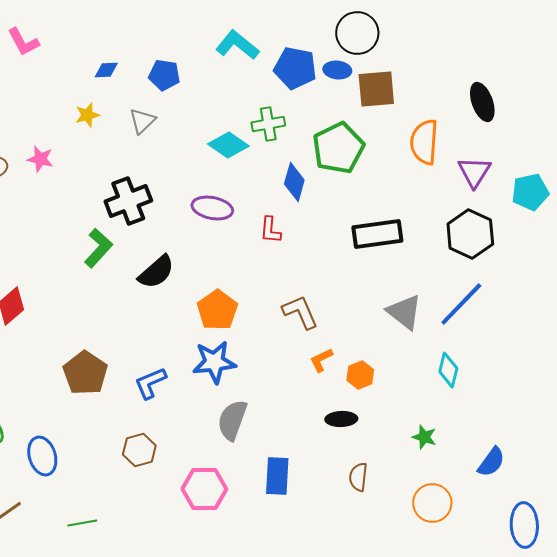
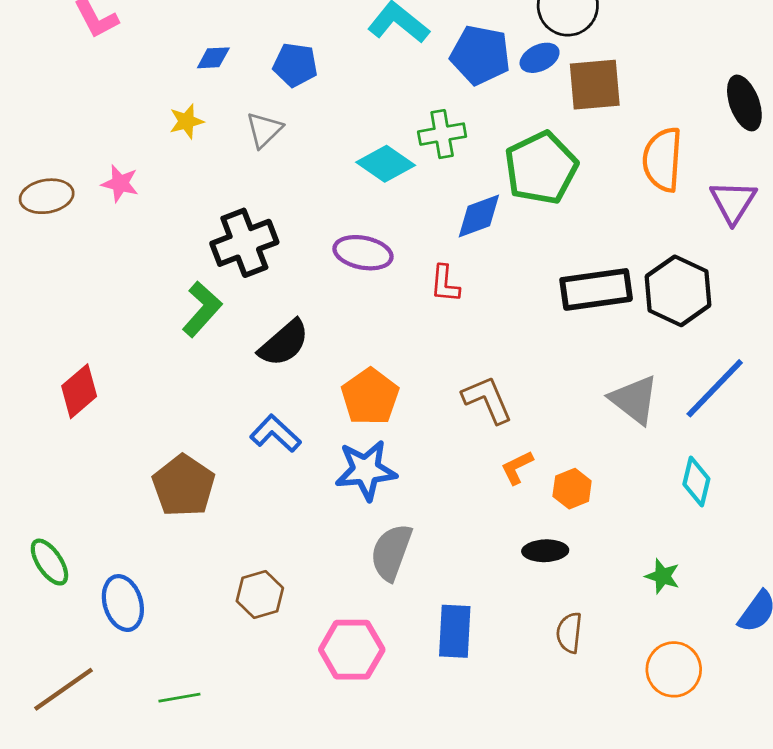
blue ellipse: (337, 70) -> (540, 58), turned -32
blue diamond: (294, 182) -> (479, 216), turned 54
black hexagon: (470, 234) -> (678, 291), moved
blue L-shape: (150, 383) -> (275, 434), moved, turned 66

